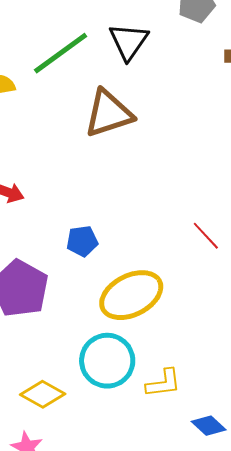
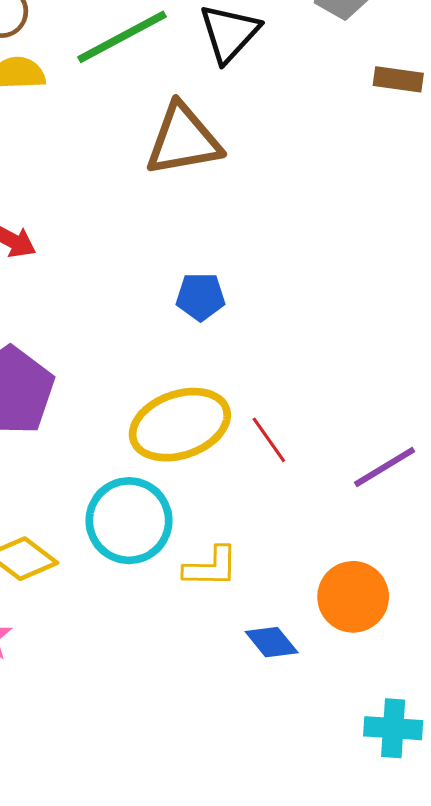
red line: (206, 236) -> (269, 440), moved
blue pentagon: (82, 241) -> (201, 297), moved

